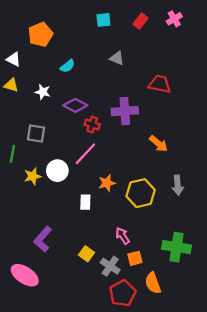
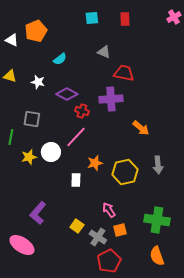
pink cross: (174, 19) -> (174, 17), moved
red rectangle: (141, 21) -> (125, 19), turned -40
white triangle: (13, 59) -> (12, 40), moved
red trapezoid: (160, 84) -> (124, 73), moved
orange semicircle: (153, 283) -> (157, 256), moved

